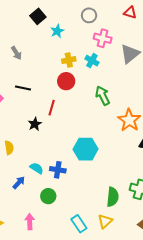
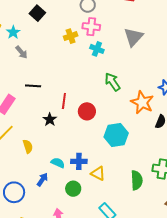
cyan star: (57, 31) -> (13, 32), moved
pink cross: (103, 38) -> (91, 27), moved
yellow cross: (69, 60) -> (71, 36), moved
red circle: (66, 81) -> (87, 111), moved
cyan hexagon: (86, 149) -> (116, 135), moved
yellow triangle: (105, 221) -> (98, 173), moved, turned -42

